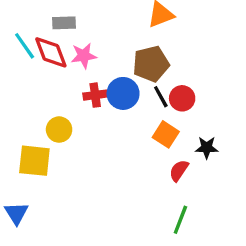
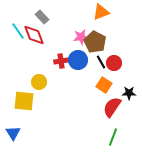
gray rectangle: (64, 23) -> (42, 17), turned 48
pink star: (84, 56) -> (81, 37), moved
brown pentagon: (151, 64) -> (95, 42), turned -30
red semicircle: (179, 171) -> (112, 107), size x1.5

